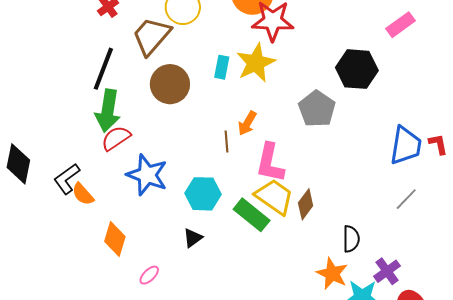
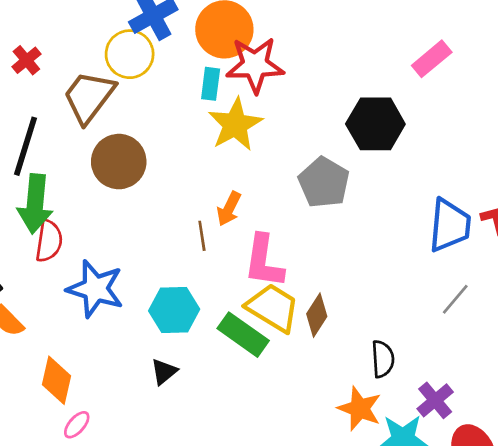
cyan rectangle: (222, 67) -> (211, 84), moved
red semicircle: (116, 138) -> (49, 241), turned 136
pink ellipse: (149, 275) -> (77, 425), moved

